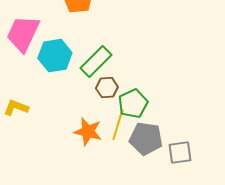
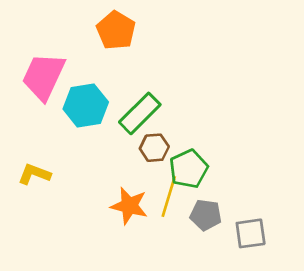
gray pentagon: (146, 139) -> (206, 215), size x0.7

